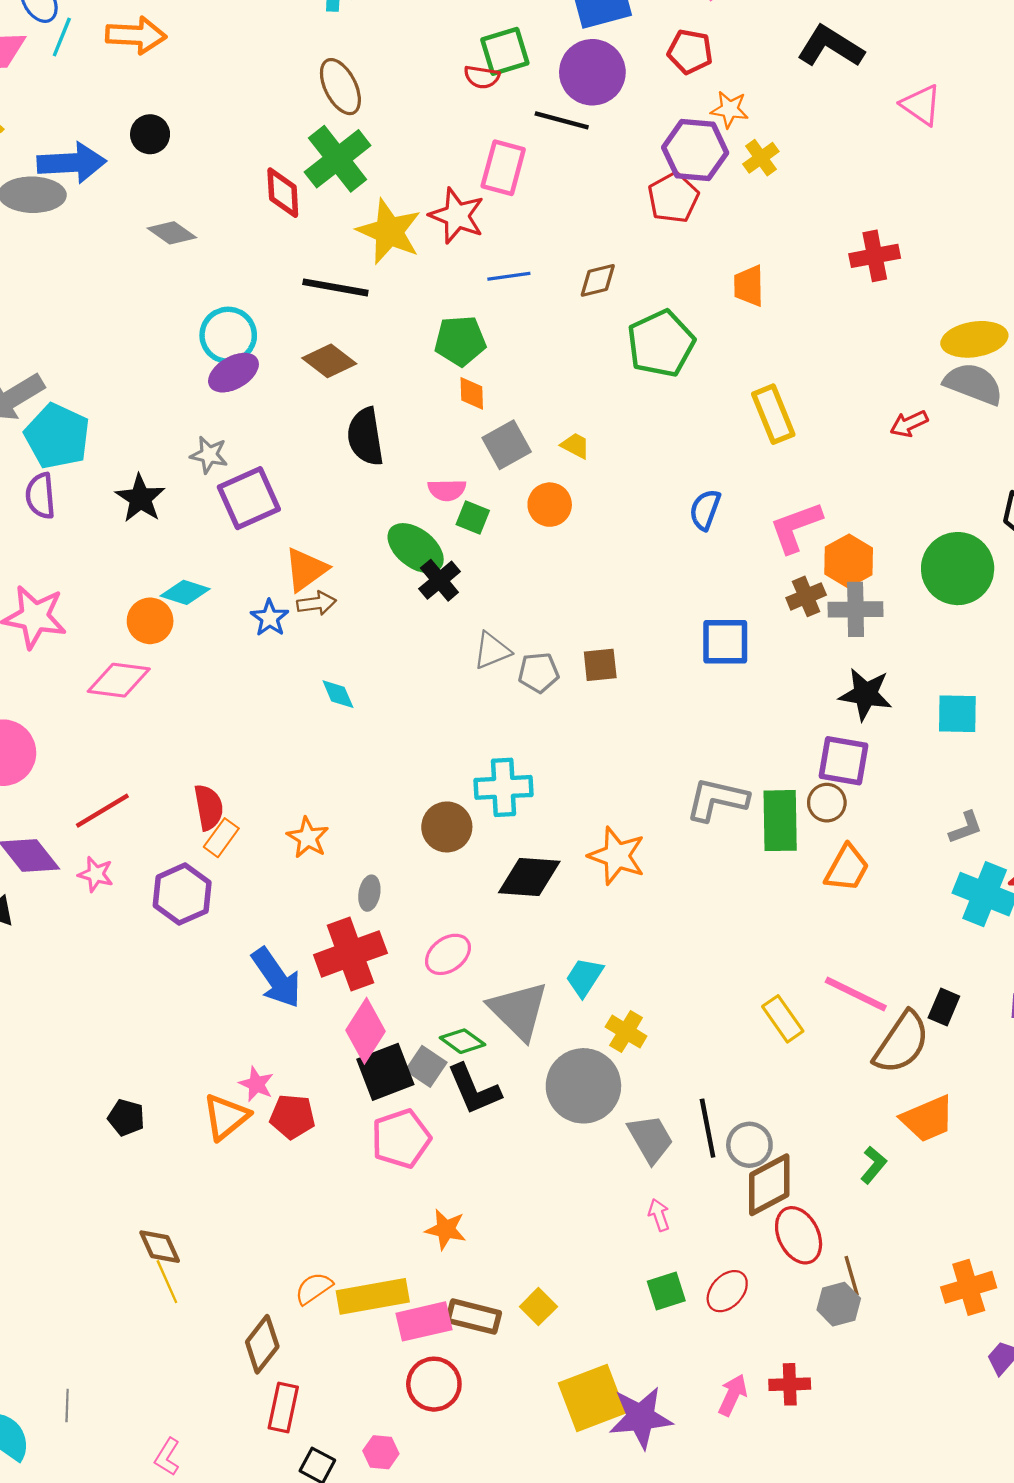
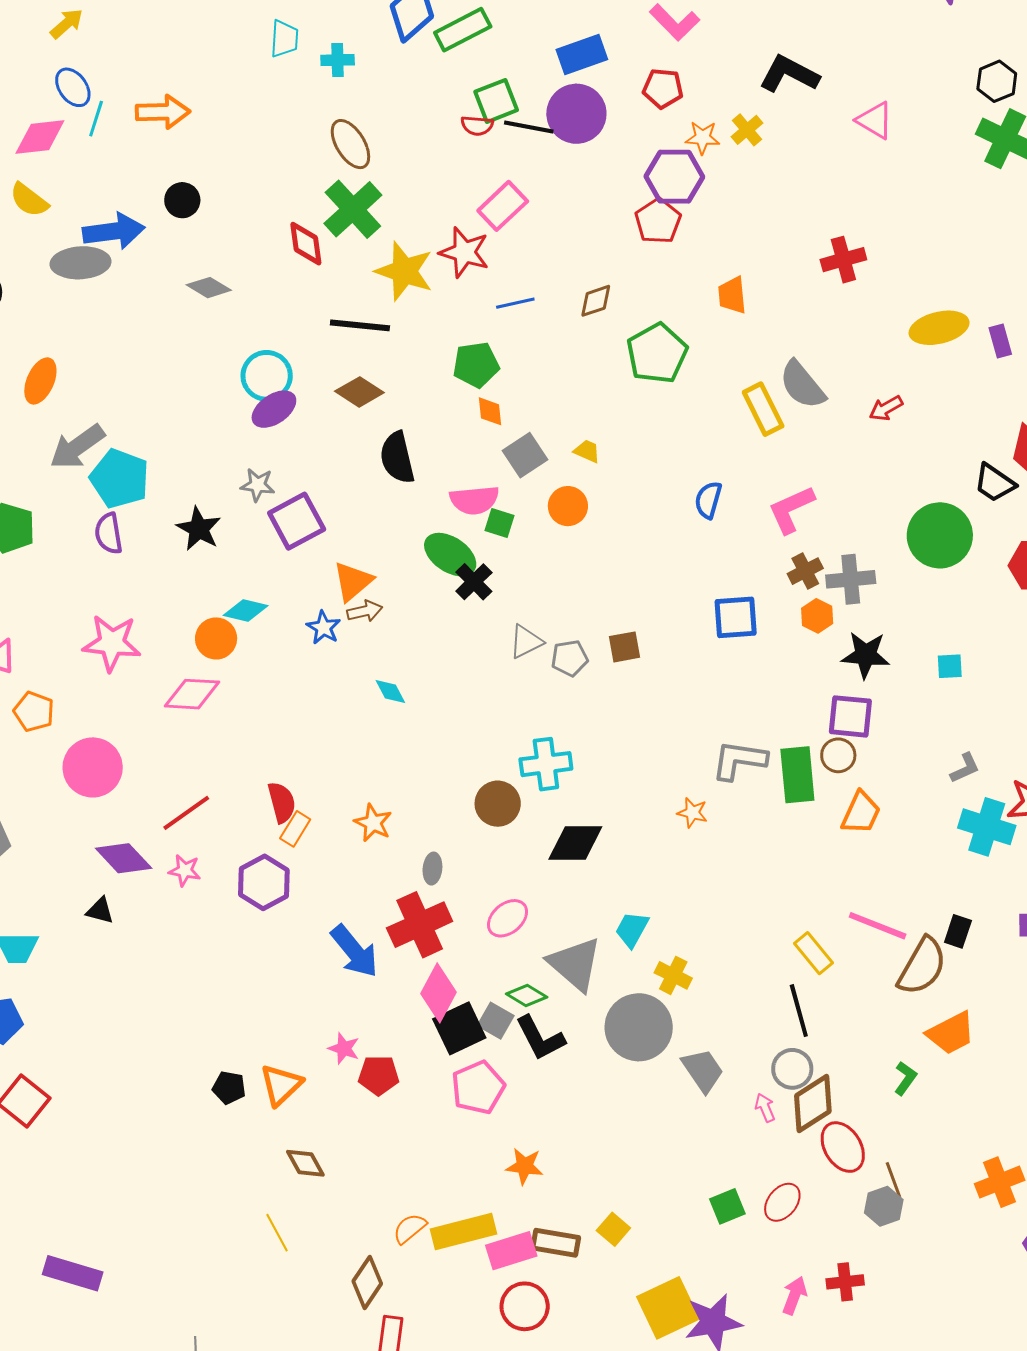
black line: (562, 120) -> (529, 127), moved
yellow cross: (761, 158) -> (747, 130), moved
pink rectangle: (503, 168) -> (503, 206), turned 36
gray semicircle: (973, 384) -> (802, 385), moved, turned -146
pink semicircle: (447, 490) -> (474, 500), size x1.4
orange hexagon: (849, 561) -> (817, 616), moved, size x0.7
cyan square: (957, 714) -> (950, 666), size x0.7
orange star: (617, 856) -> (692, 813), moved, size x0.6
orange triangle: (226, 1117) -> (281, 1085), moved
black line: (708, 1128) -> (799, 1011), moved
pink arrow: (659, 1215) -> (765, 1108), moved
brown diamond: (160, 1247) -> (305, 1163), moved

